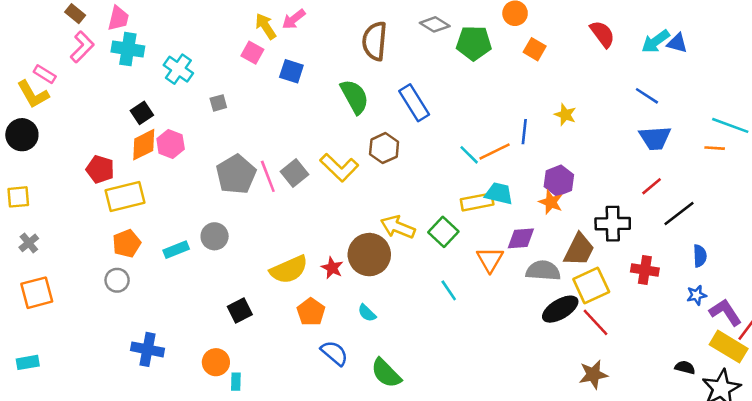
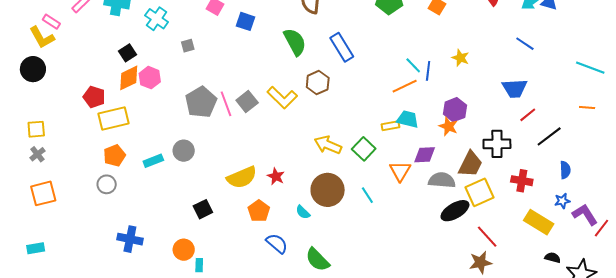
blue trapezoid: (655, 138) -> (515, 88), moved
orange line: (715, 148) -> (587, 108), moved
cyan line: (469, 155) -> (413, 65), moved
yellow square: (18, 197) -> (36, 129), moved
yellow rectangle: (477, 202) -> (390, 126), size x0.7
brown circle: (369, 255) -> (328, 190), moved
red line: (596, 322) -> (487, 237), moved
yellow rectangle: (729, 347) -> (539, 222), moved

